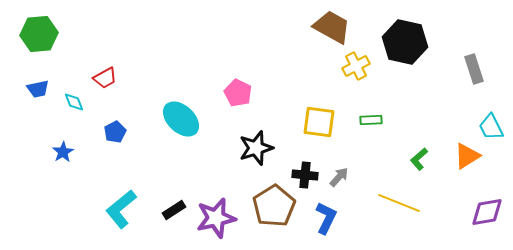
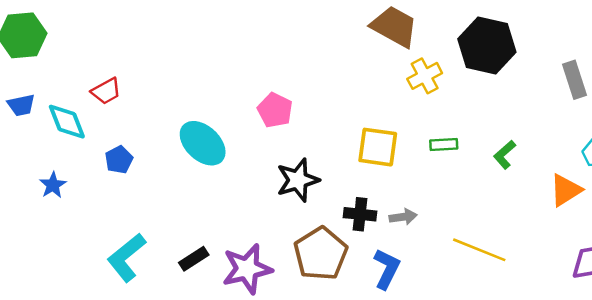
cyan diamond: (74, 102) -> (67, 122), size x1.6
green L-shape: (419, 159) -> (505, 155), moved
gray arrow: (339, 177) -> (403, 217), turned 40

